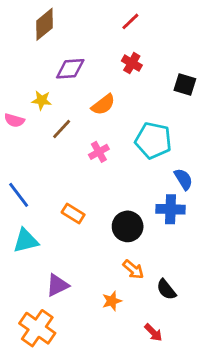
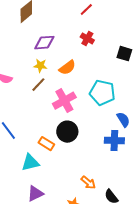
yellow star: (42, 100) -> (40, 66), moved
pink cross: (99, 152) -> (64, 101), size x1.6
black circle: (128, 226) -> (67, 132), moved
cyan triangle: (26, 241) -> (30, 163), moved

